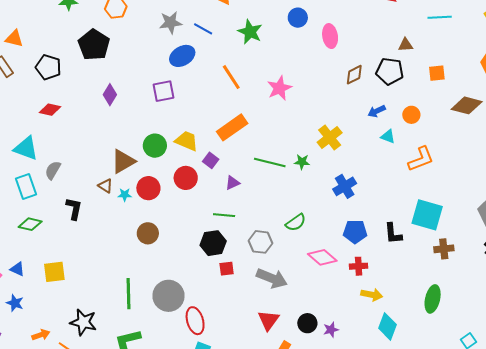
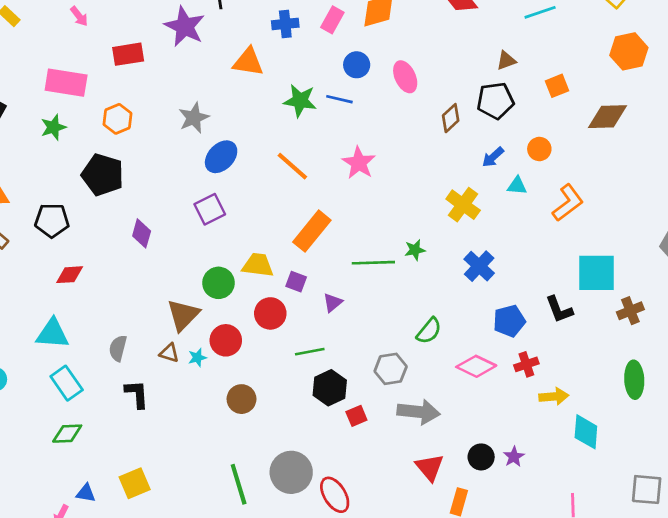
blue line: (203, 29) -> (339, 99), moved
yellow cross: (330, 138) -> (463, 205), moved
gray semicircle: (53, 170) -> (118, 348), moved
green line: (224, 215) -> (310, 352), moved
green diamond: (30, 224) -> (67, 434), moved

